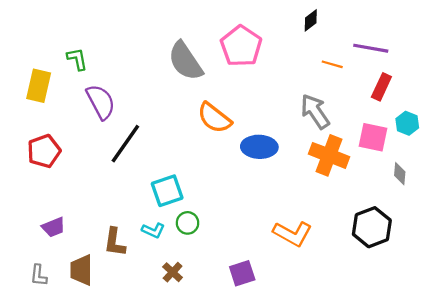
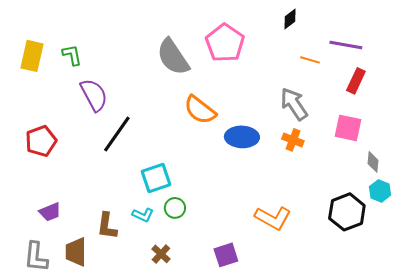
yellow rectangle: (39, 86) -> (32, 56), moved
cyan hexagon: (407, 123) -> (380, 191), moved
orange cross: (329, 155) -> (293, 140), moved, size x0.6
gray L-shape: (39, 275) -> (36, 257), size x1.5

